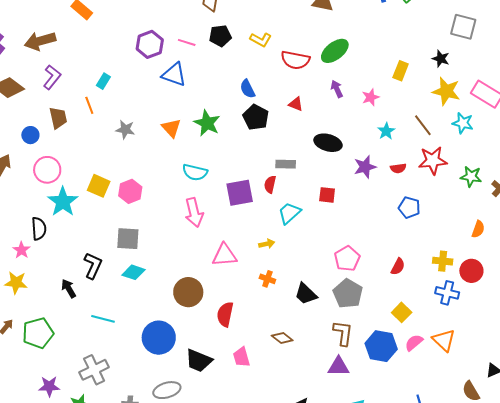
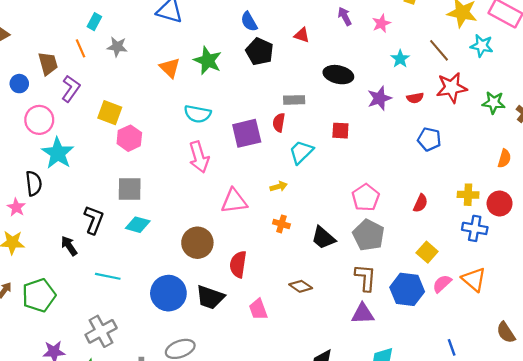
purple L-shape: (52, 77) -> (71, 89), moved
gray star: (125, 130) -> (117, 47), moved
yellow square: (99, 186) -> (110, 113), moved
black trapezoid: (199, 361) -> (210, 297), moved

